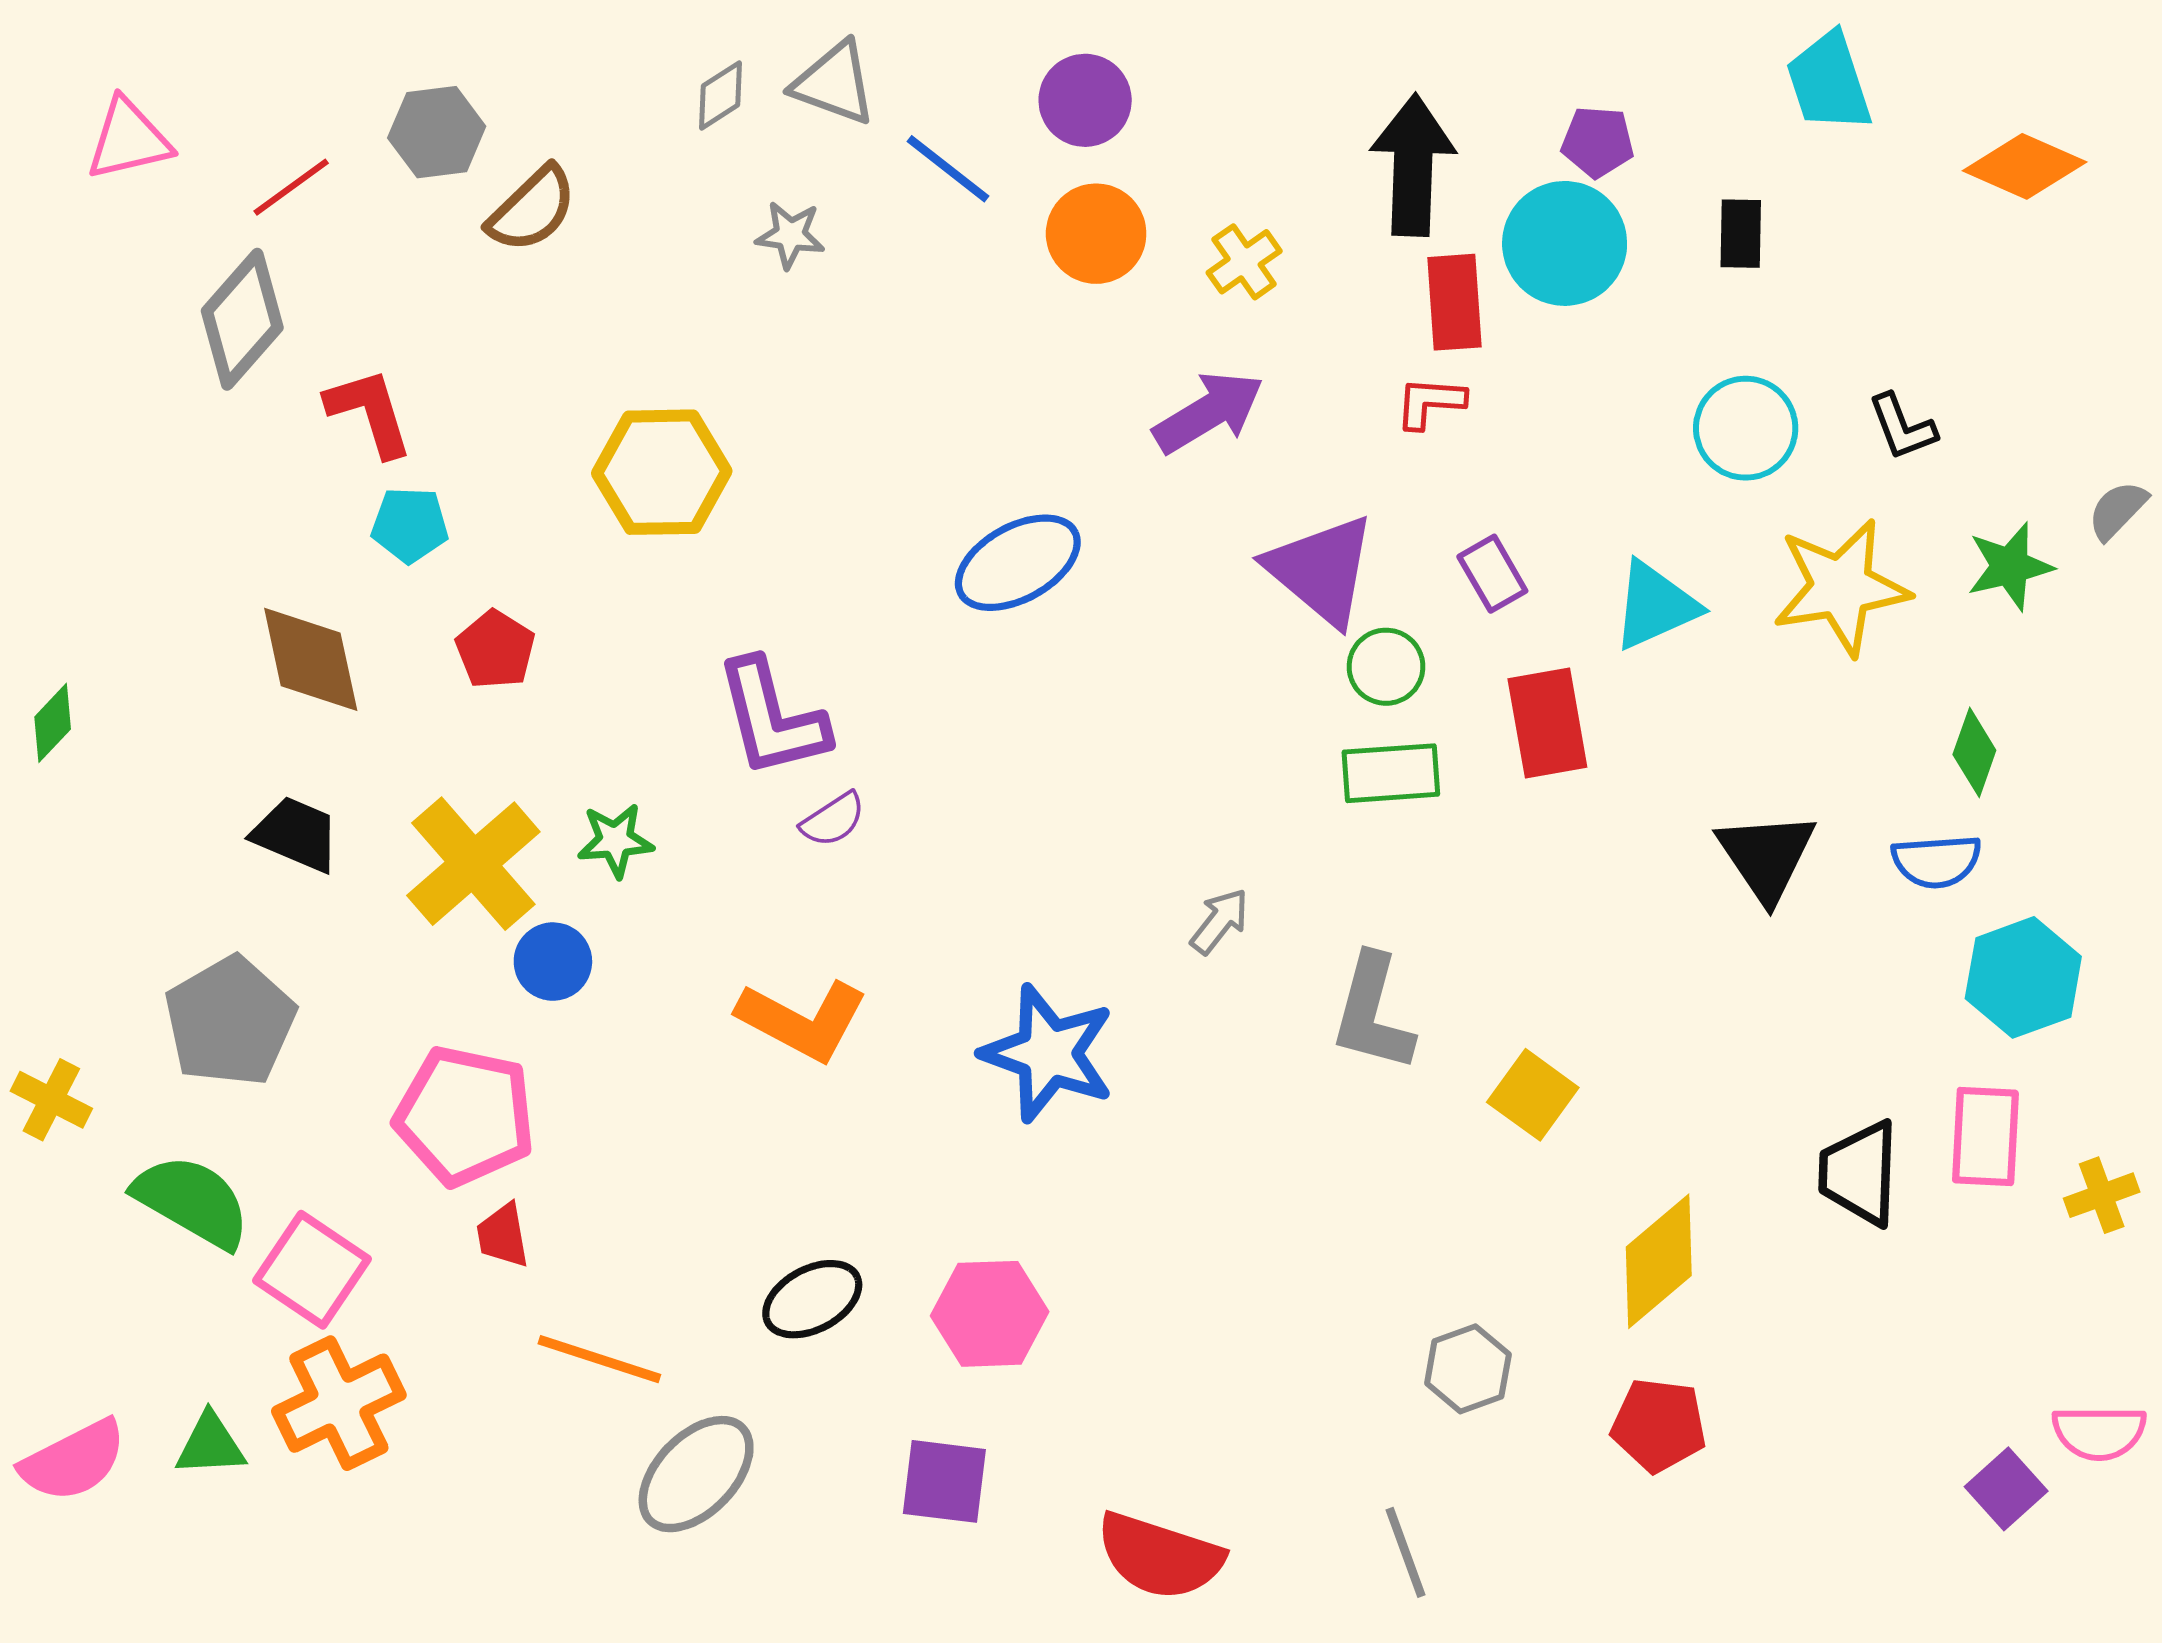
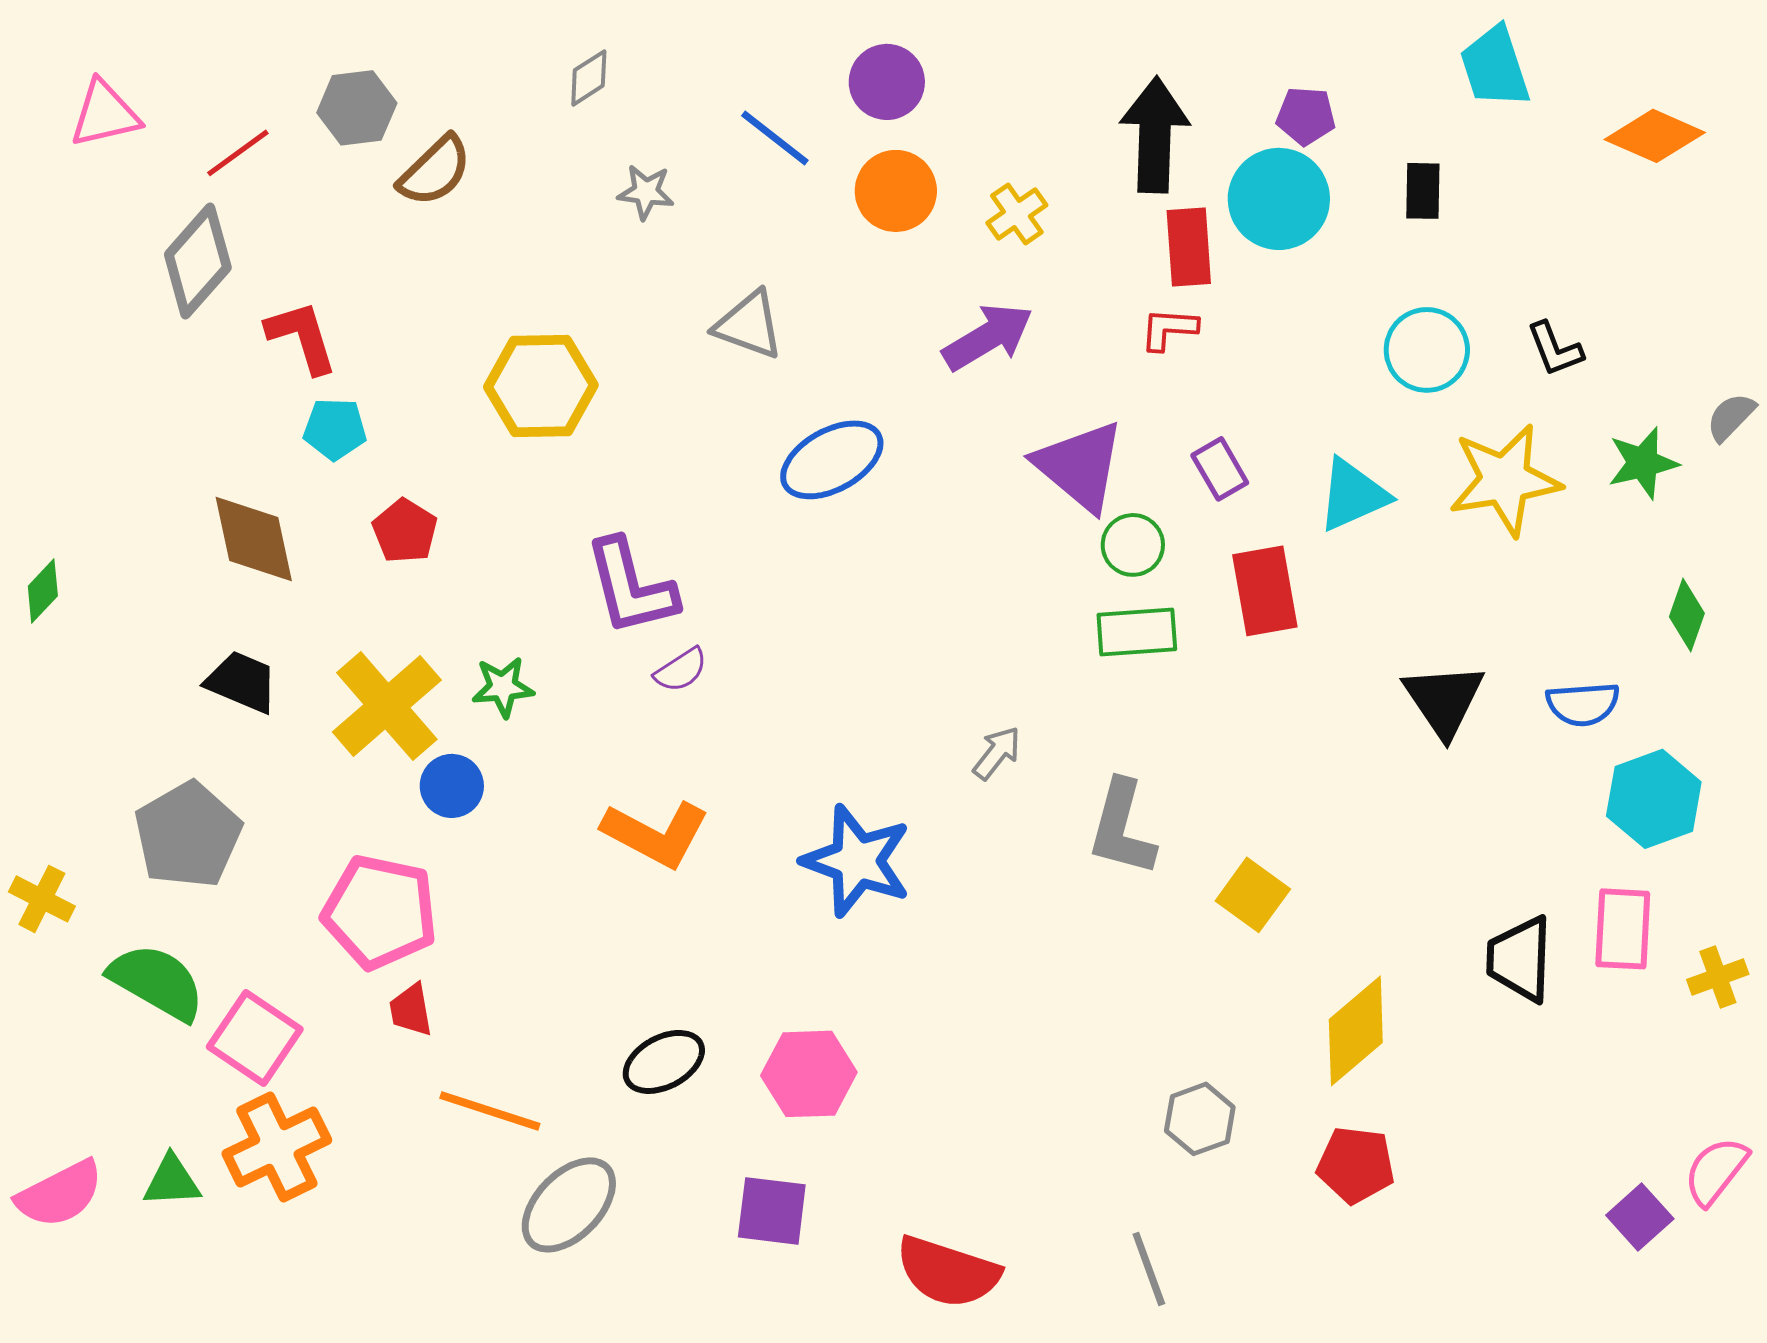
gray triangle: (834, 83) -> (749, 325), moved
green diamond: (1974, 752) -> (1687, 615), moved
pink semicircle: (2099, 1432) -> (1716, 1171), turned 128

